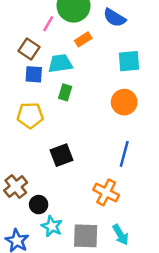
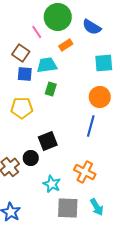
pink line: (48, 24) -> (37, 32), turned -64
blue line: (124, 154) -> (91, 126), moved
black circle: (39, 205) -> (31, 158), moved
cyan star: (52, 226) -> (52, 184), moved

